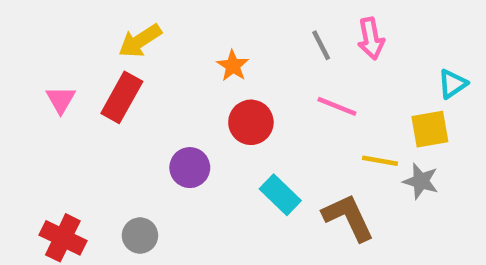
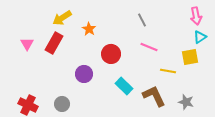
pink arrow: (371, 39) -> (196, 16), moved
orange star: (233, 66) -> (89, 29), moved
gray star: (421, 181) -> (186, 102), moved

